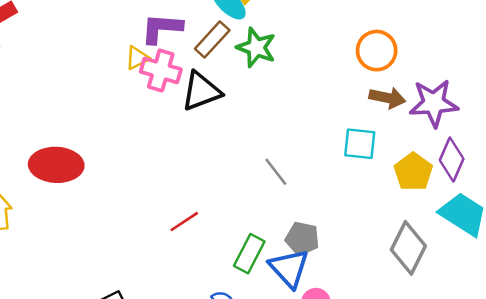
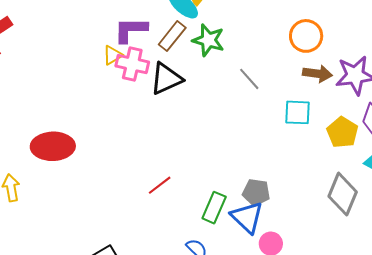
gray line: (276, 172) -> (249, 79), moved

